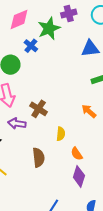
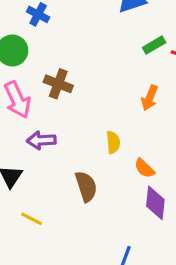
brown cross: (39, 109) -> (58, 84), moved
orange arrow: (89, 111) -> (150, 98), turned -98

